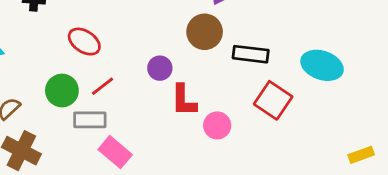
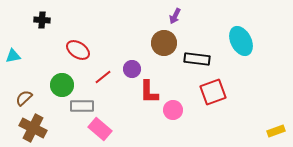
cyan ellipse: (322, 65) -> (241, 41), moved, turned 44
red line: (103, 86) -> (103, 77), moved
red square: (273, 100) -> (213, 92), turned 36

